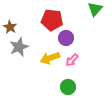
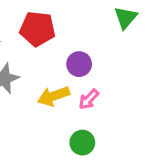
red pentagon: (52, 20) -> (37, 29), moved

